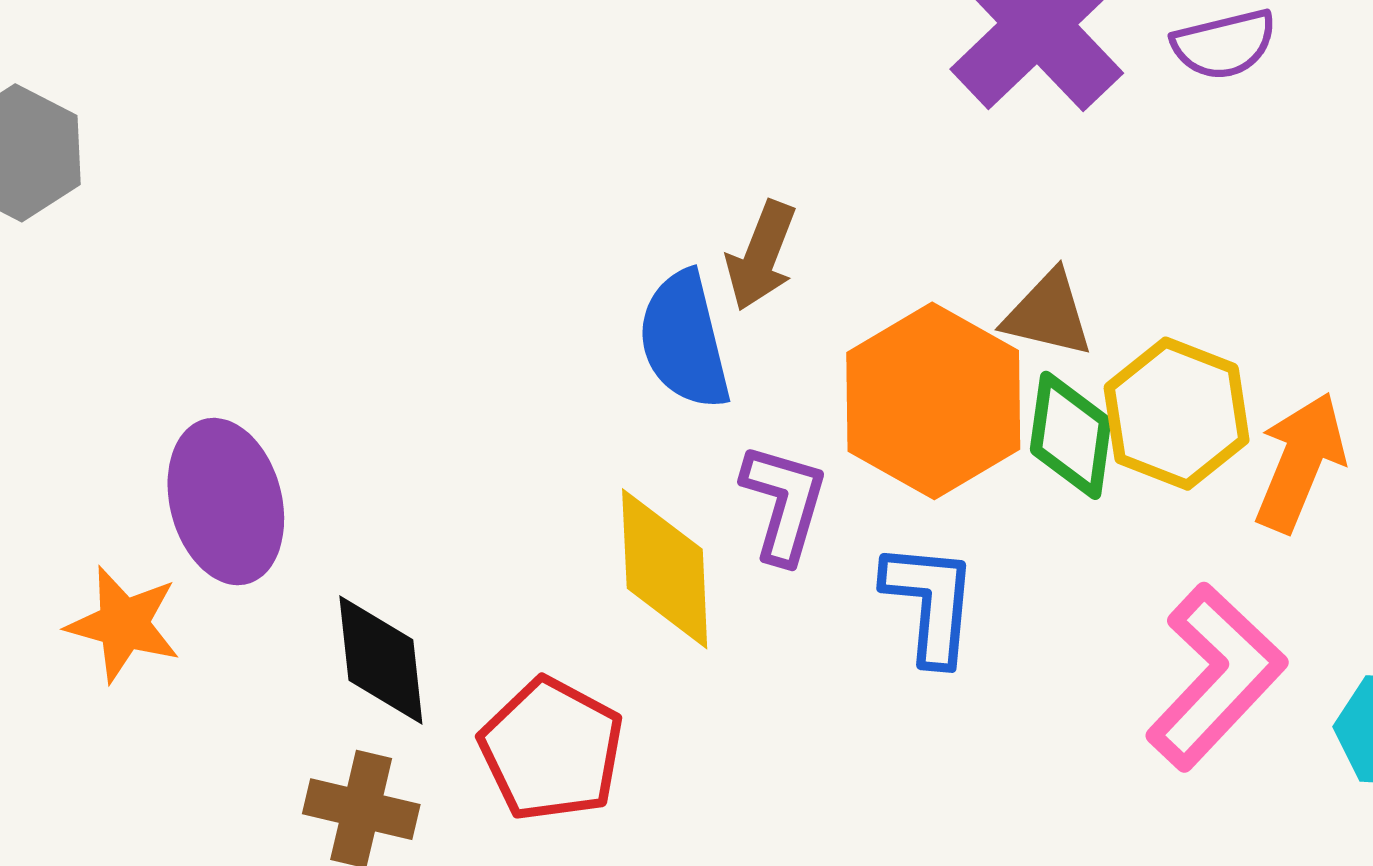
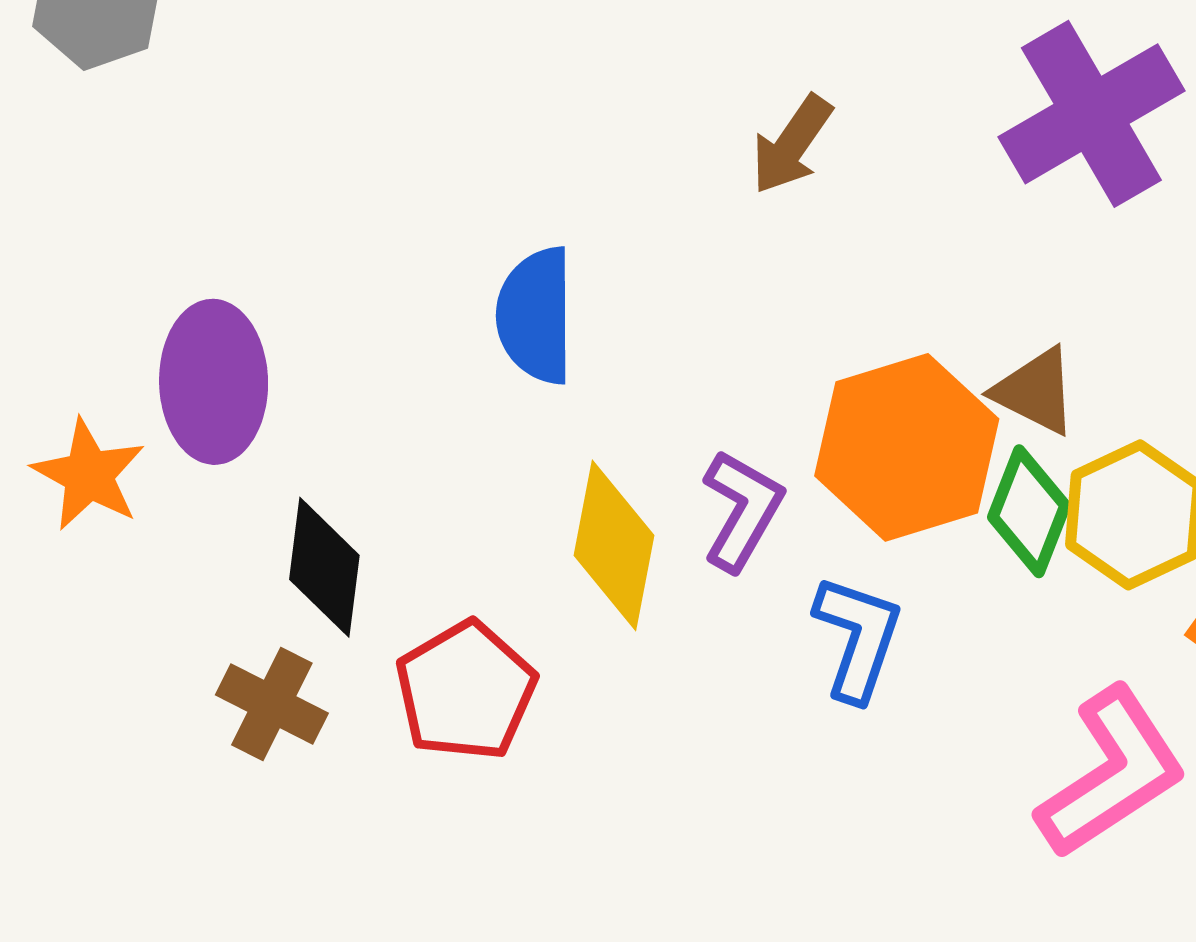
brown arrow: (761, 256) -> (792, 145), moved
blue semicircle: (684, 340) -> (536, 316), moved

